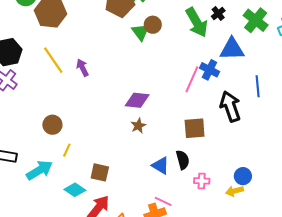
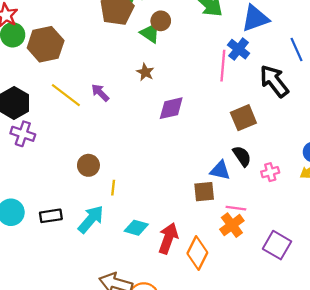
blue cross: (210, 70) -> (239, 49), turned 30
brown star: (138, 126) -> (145, 72), moved
brown square: (100, 172) -> (204, 192), moved

